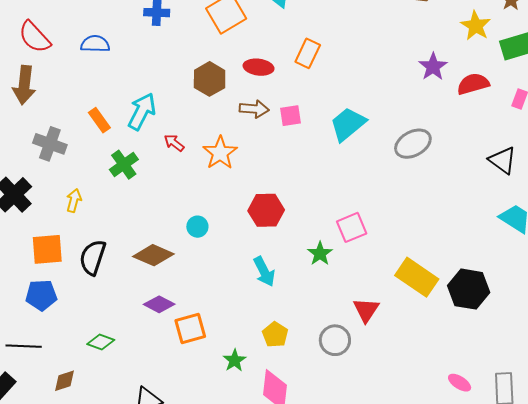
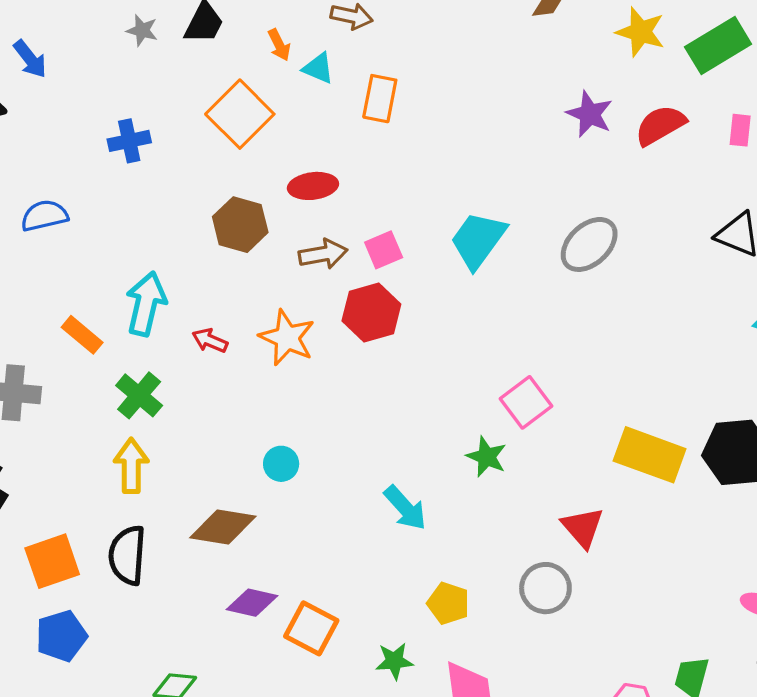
orange rectangle: (308, 53) -> (380, 99), moved
yellow arrow: (74, 200) -> (131, 466), moved, size x1.4
red hexagon: (266, 210) -> (371, 312), moved
orange square: (190, 328) -> (311, 628), turned -32
green star: (235, 360) -> (394, 661), turned -30

